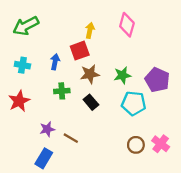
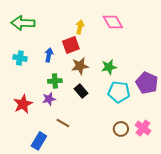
pink diamond: (127, 25) -> (113, 22), turned -45
green arrow: (26, 26) -> (23, 23), turned 30
purple pentagon: (157, 80) -> (147, 83), moved
red star: (19, 101) -> (23, 104), moved
purple star: (47, 129) -> (49, 99), moved

